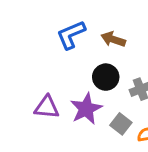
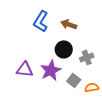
blue L-shape: (71, 35) -> (41, 21), turned -35

